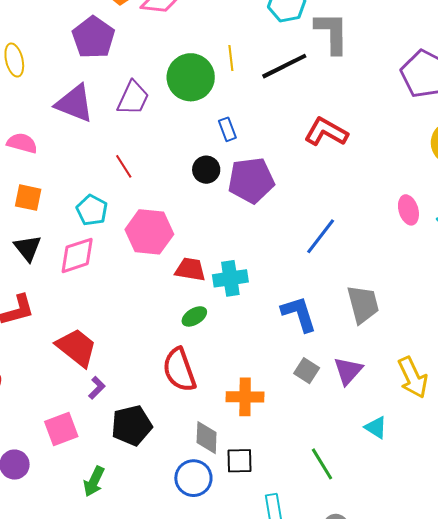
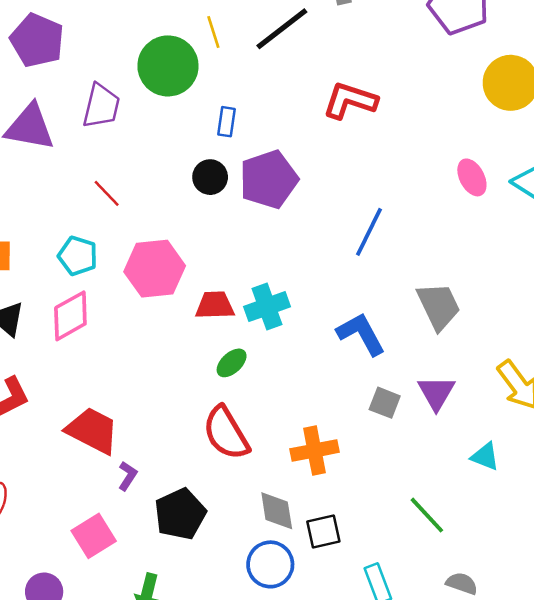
blue rectangle: (227, 129) -> (227, 122), turned 40

